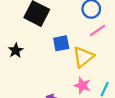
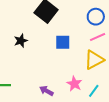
yellow triangle: (83, 57) -> (94, 60), moved

